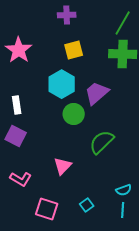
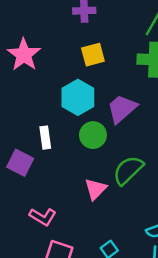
white rectangle: (17, 105) -> (45, 138), moved
pink triangle: (63, 166) -> (95, 189), moved
pink L-shape: (21, 179) -> (43, 217), moved

